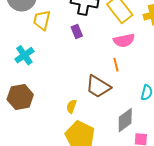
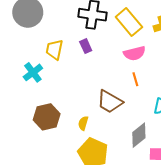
yellow trapezoid: (42, 20) -> (54, 50), moved
orange line: (116, 65) -> (135, 79), moved
brown hexagon: (20, 97) -> (47, 117), moved

